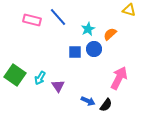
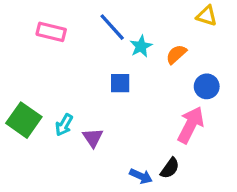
blue line: (58, 17) -> (112, 27), moved
blue circle: (94, 49) -> (207, 86), moved
blue arrow: (88, 101) -> (141, 176), moved

